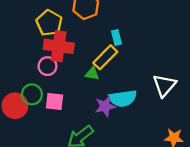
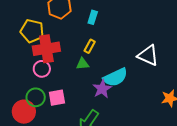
cyan rectangle: (117, 37) -> (93, 17), moved, turned 48
yellow rectangle: (105, 57) -> (90, 46), size x0.6
white triangle: (164, 85) -> (148, 55), turned -30

